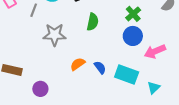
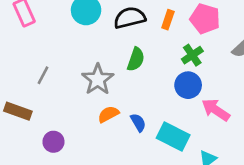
gray line: (34, 10) -> (43, 75), moved
gray star: (54, 35) -> (98, 79), moved, turned 30
pink arrow: (155, 51) -> (216, 110), turned 50

